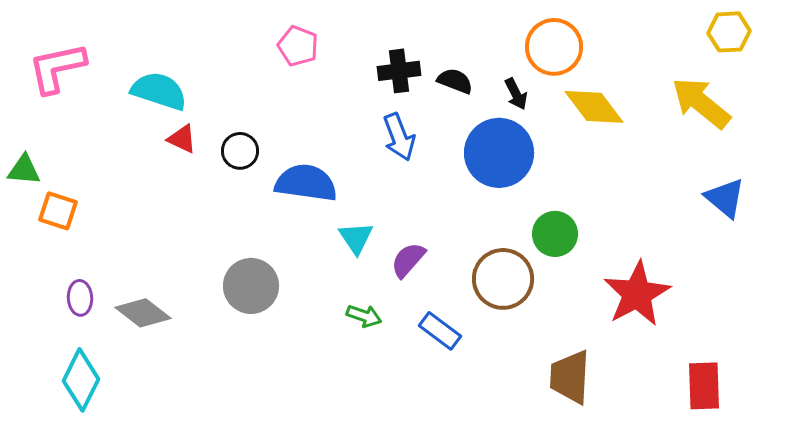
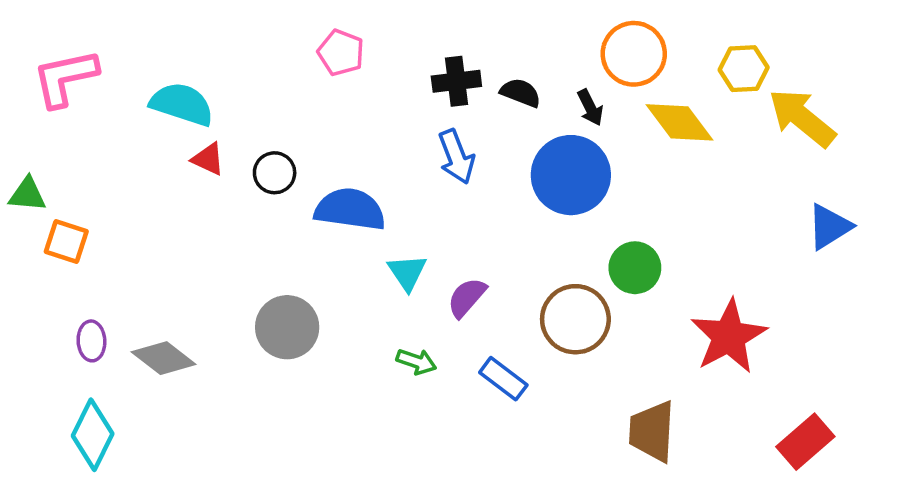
yellow hexagon: (729, 32) -> (744, 69), moved
blue triangle: (725, 198) -> (829, 227), turned 48
red rectangle: (704, 386) -> (805, 442), turned 51

